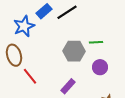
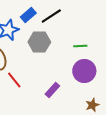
gray hexagon: (74, 51) -> (39, 42), moved
purple circle: (100, 67) -> (84, 71), size x1.5

